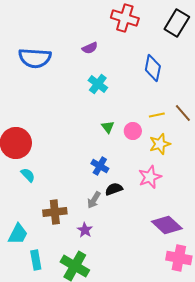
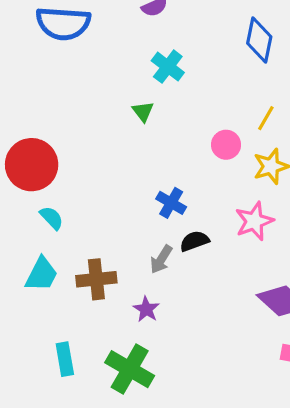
yellow line: (157, 115) -> (266, 118), turned -49
green triangle: (108, 127) -> (143, 111), moved
cyan trapezoid: (18, 234) -> (42, 274), moved

